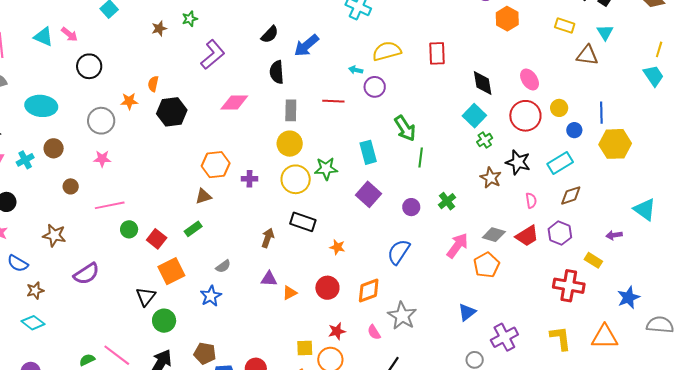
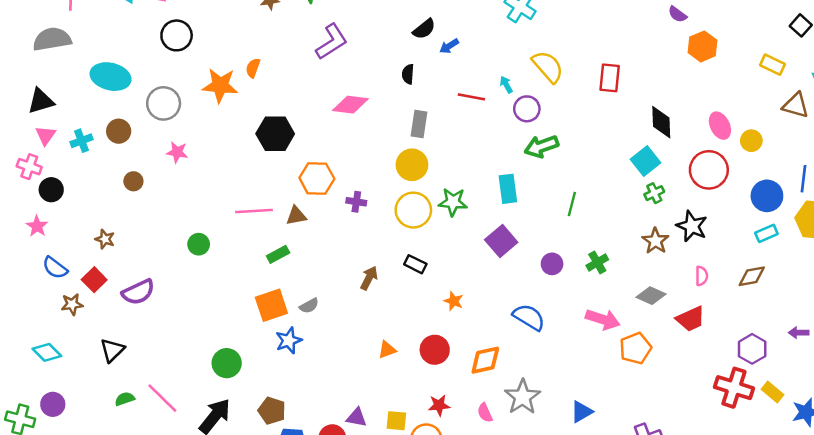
black semicircle: (270, 34) -> (424, 29), moved
blue arrow: (306, 45) -> (449, 46), size x0.6
yellow semicircle: (387, 51) -> (548, 67), turned 56
cyan arrow: (356, 70) -> (506, 85), turned 40
black semicircle: (277, 72) -> (408, 74), size x0.7
orange star: (129, 101) -> (220, 85), size x1.6
red line: (333, 101) -> (471, 97), moved
yellow circle: (559, 108) -> (751, 141), moved
black hexagon: (172, 112) -> (275, 134), moved
gray circle: (101, 121) -> (164, 103), moved
green arrow: (405, 128) -> (541, 146), moved, turned 96
blue circle: (574, 130) -> (767, 196), size x1.6
cyan rectangle: (560, 163) -> (766, 233), moved, size x0.7
pink line: (110, 205) -> (254, 211), moved
black rectangle: (303, 222) -> (415, 264), size x0.7
purple hexagon: (560, 233) -> (752, 349), moved
brown star: (54, 235) -> (105, 239), size x0.7
gray diamond: (494, 235) -> (651, 296), moved
red square: (157, 239) -> (94, 280), moved
pink arrow: (457, 246) -> (603, 319), turned 64
blue semicircle: (399, 252) -> (529, 317), turned 80
yellow rectangle: (593, 260) -> (772, 392), moved
orange square: (171, 271) -> (271, 305), moved
purple triangle: (269, 279) -> (357, 417), moved
black triangle: (146, 297) -> (112, 350), moved
blue triangle: (467, 312) -> (582, 412), moved
cyan diamond: (33, 323) -> (47, 352), moved

